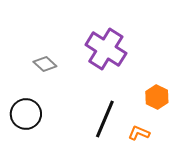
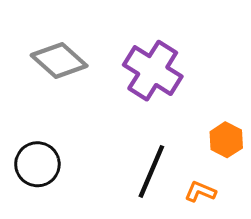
gray diamond: (45, 64) -> (59, 61), moved, size x1.6

